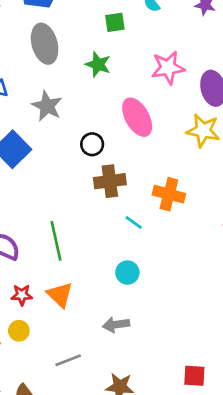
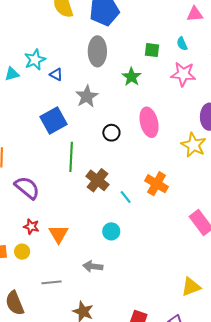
pink star: (168, 68) -> (183, 74), moved
brown cross: (110, 181) -> (97, 180), moved, turned 30
green line: (56, 241) -> (71, 157), moved

